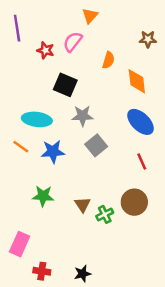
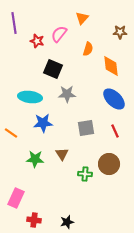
orange triangle: (90, 16) -> (82, 18), moved
gray square: (96, 145) -> (86, 128), moved, turned 30
orange line: (21, 147) -> (11, 133), moved
brown triangle: (82, 205) -> (62, 154), moved
green cross: (105, 214) -> (85, 174), turned 32

